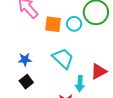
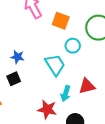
orange square: (53, 24) -> (61, 21), moved
cyan circle: (74, 24) -> (73, 46), moved

